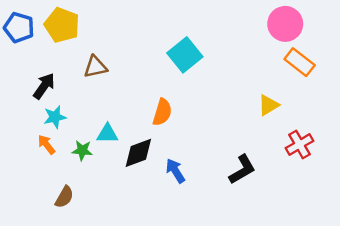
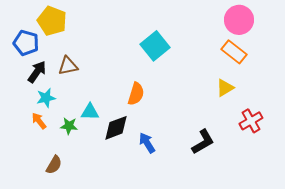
blue pentagon: (19, 27) -> (26, 43), moved
orange rectangle: (300, 62) -> (234, 52), moved
brown triangle: (95, 67) -> (68, 66), moved

